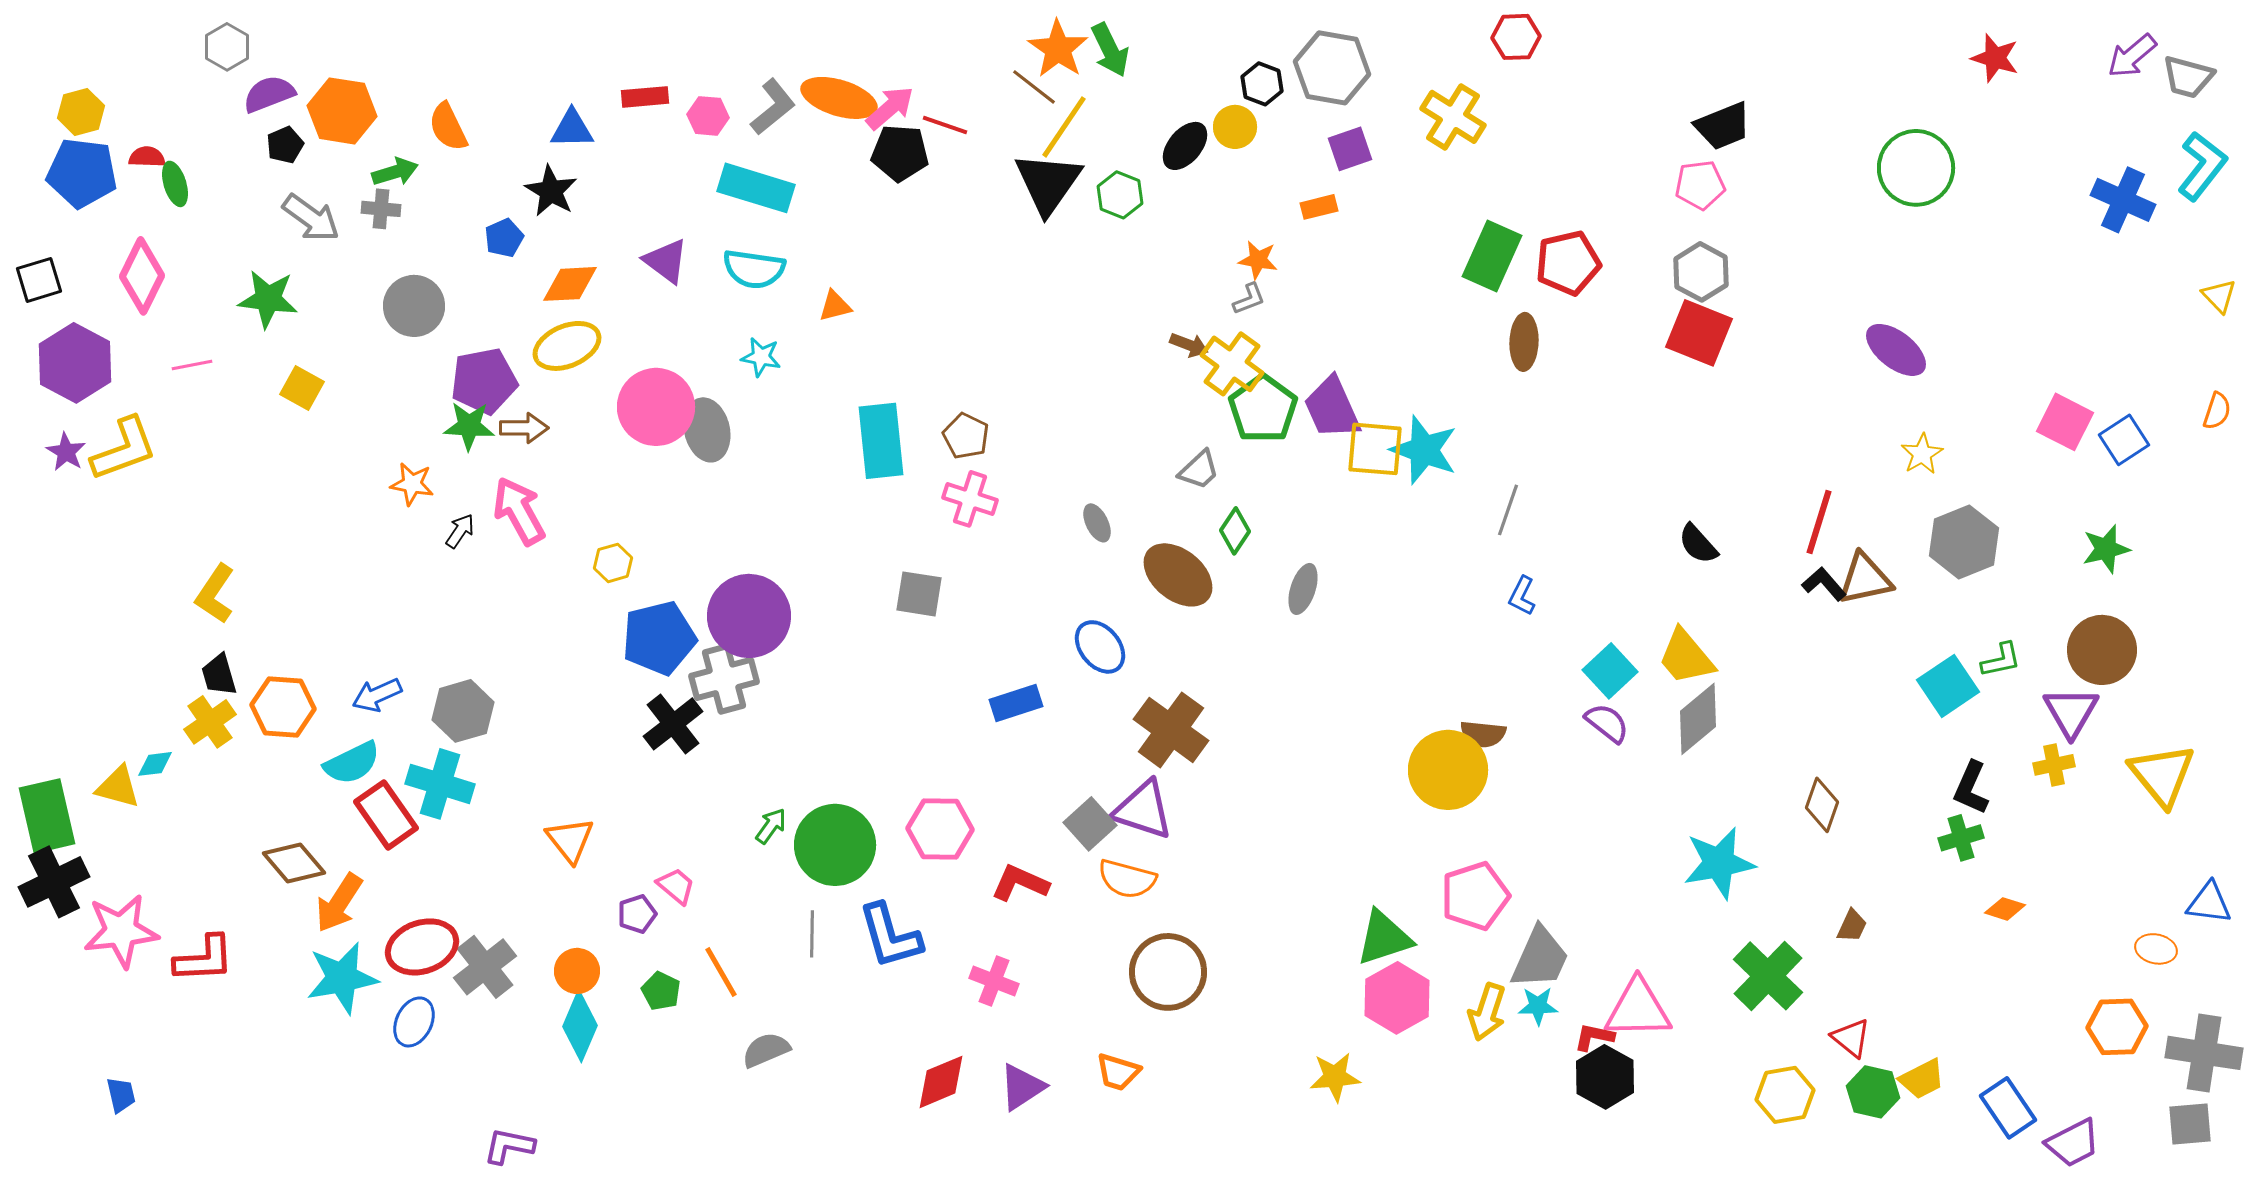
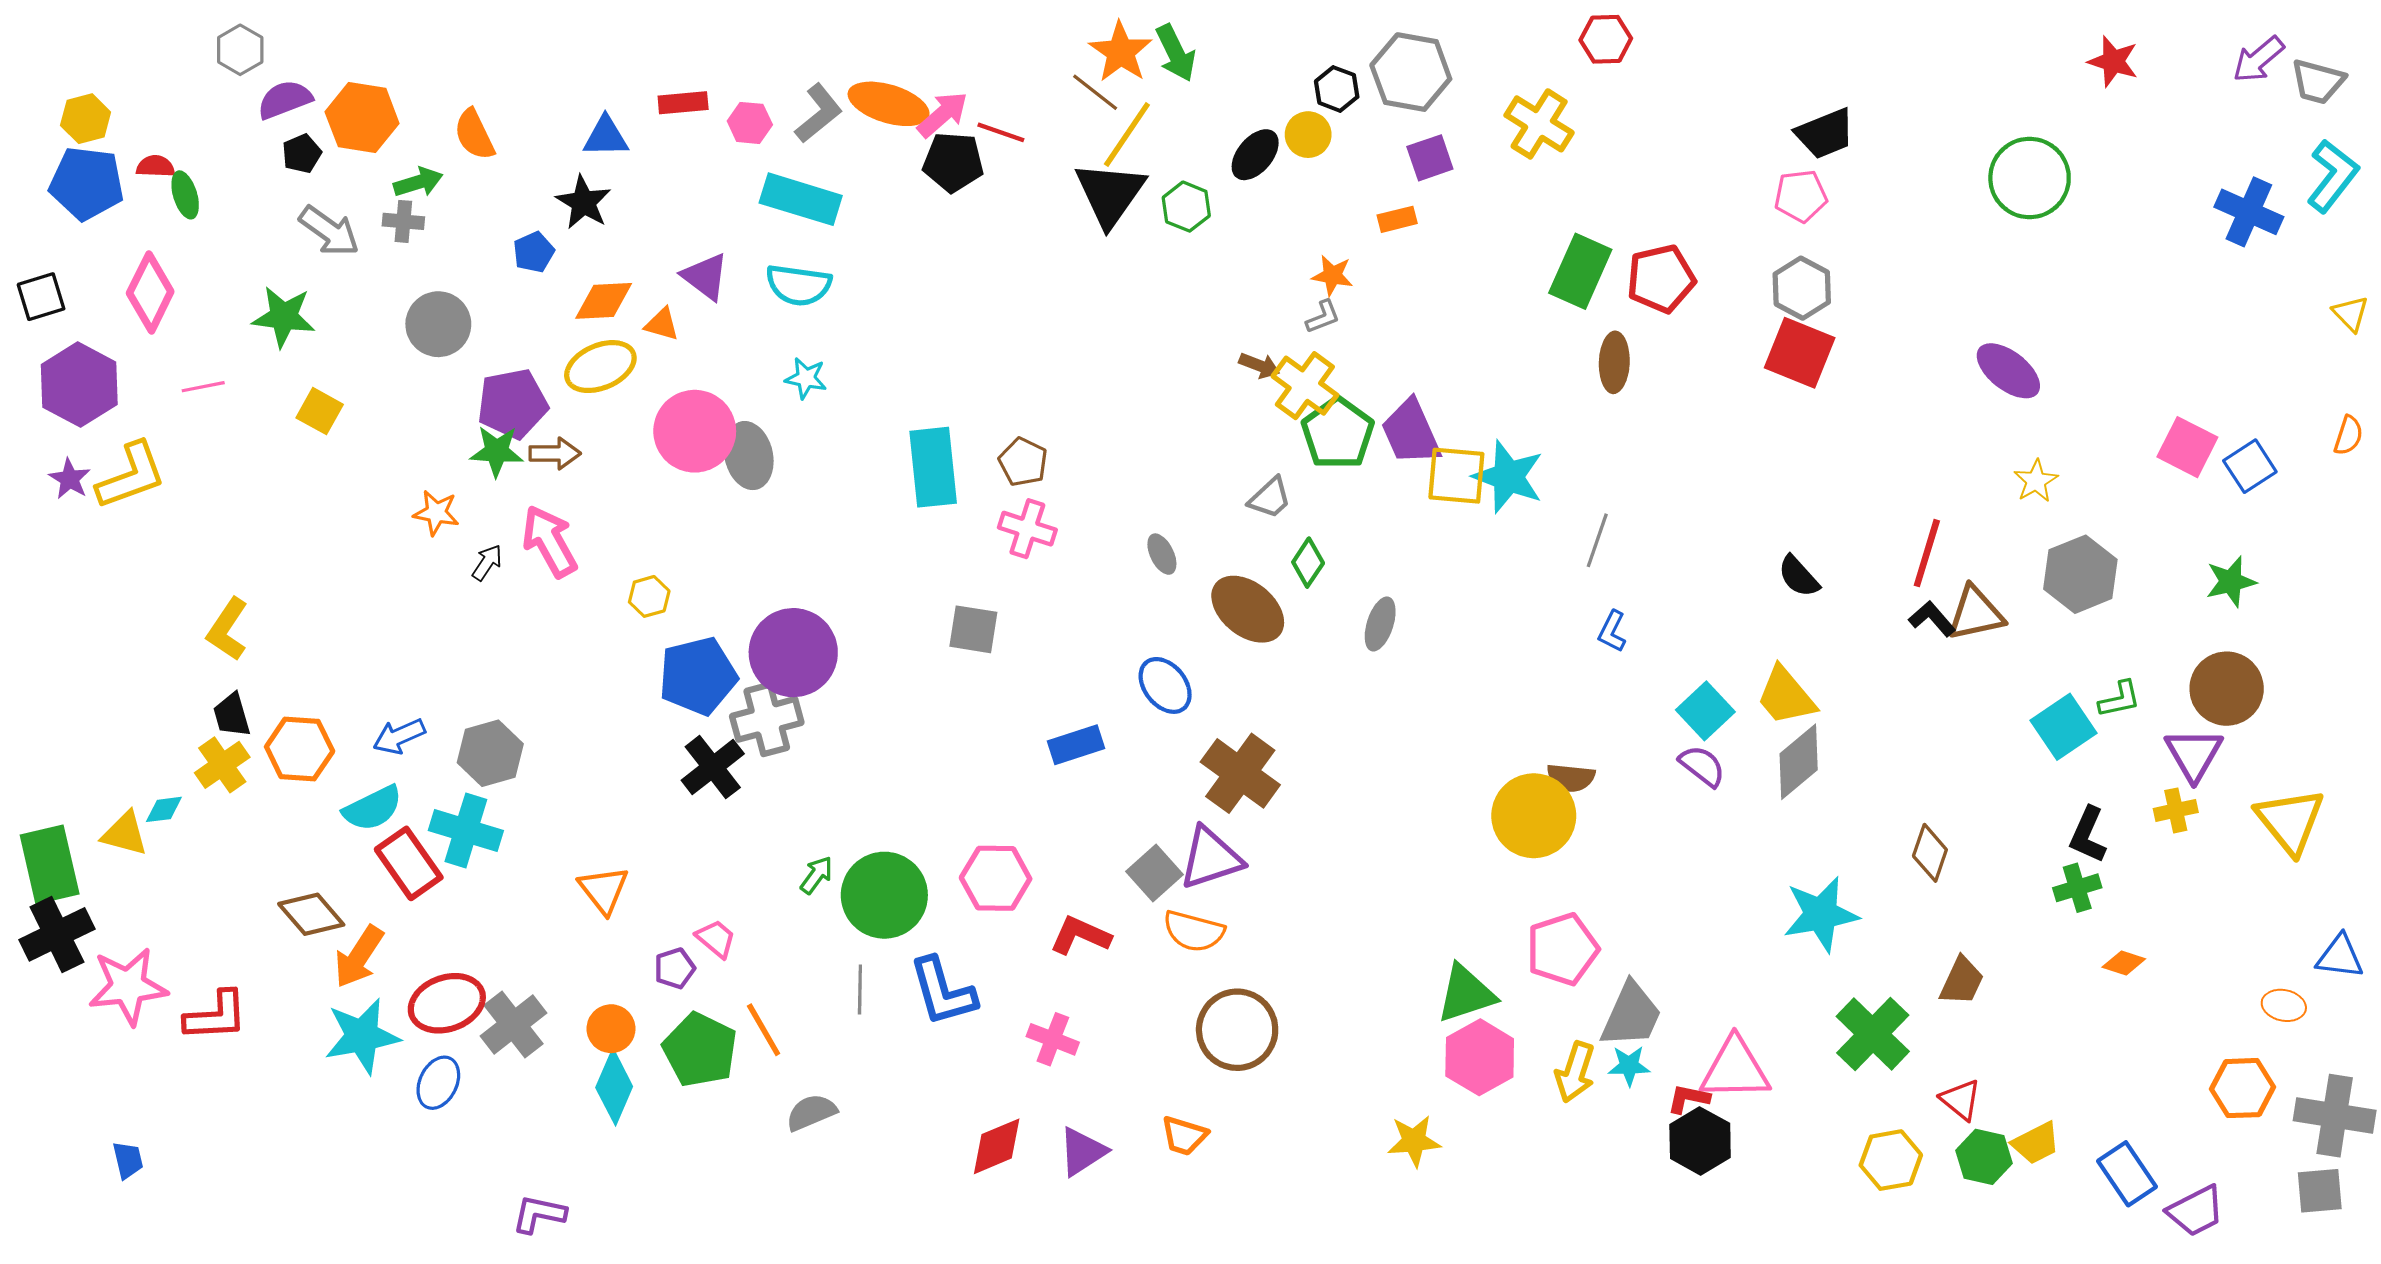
orange triangle: (835, 306) -> (662, 324), moved, turned 30
purple triangle: (1143, 810) -> (1211, 858), turned -36
brown trapezoid: (1852, 926) -> (1962, 981), size x1.4
green pentagon: (661, 991) -> (700, 1050), size x1.8

